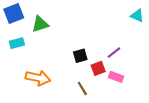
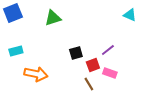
green triangle: (40, 24) -> (53, 18), moved
cyan rectangle: (17, 43) -> (16, 51), moved
brown line: (82, 88) -> (89, 84), moved

